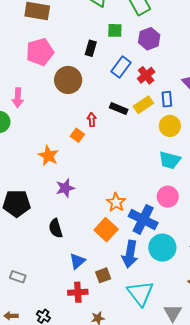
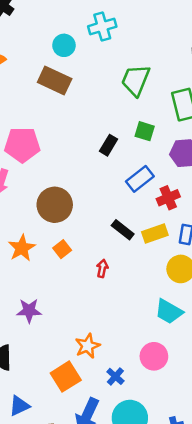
pink pentagon: (40, 52) -> (22, 145), moved
brown circle: (68, 80) -> (55, 205), moved
red arrow: (92, 120) -> (102, 268), moved
orange star: (48, 156) -> (22, 248), moved
blue cross: (143, 219) -> (115, 376), size x0.5

